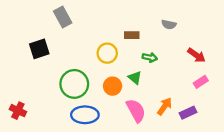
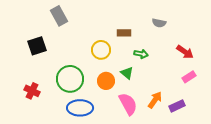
red cross: (18, 111) -> (32, 91), moved

